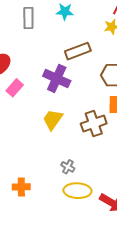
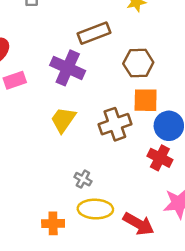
pink rectangle: (15, 88) -> (15, 80), turned 30
orange cross: (21, 187) -> (53, 223), moved

